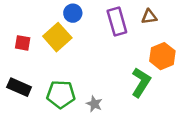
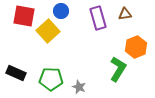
red square: (23, 43) -> (24, 16), moved, size x1.6

